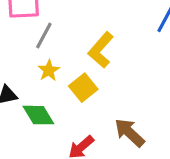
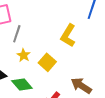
yellow L-shape: (101, 50) -> (68, 36), moved

